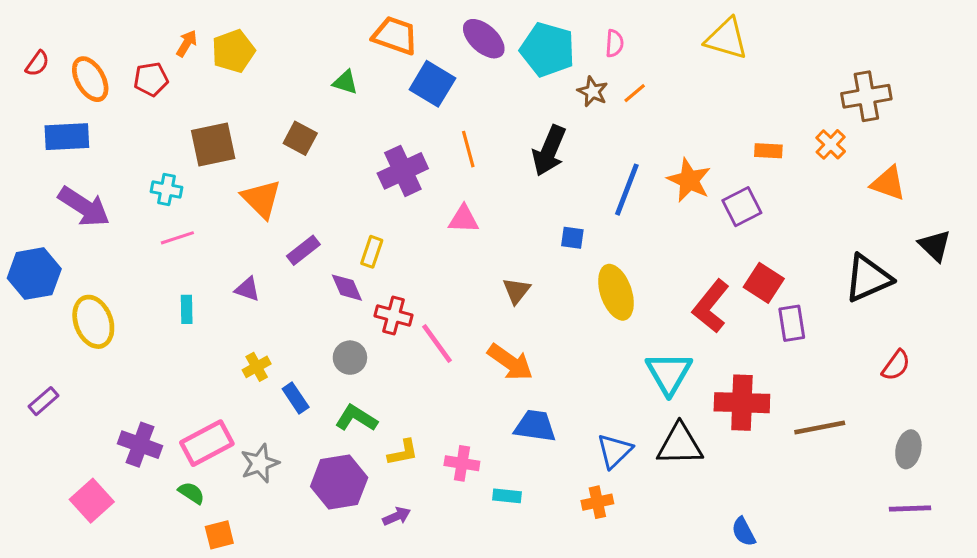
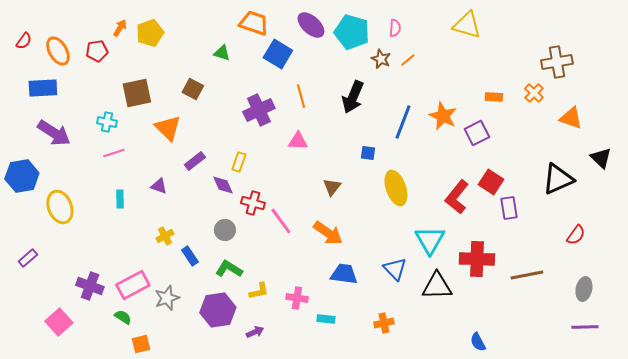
blue triangle: (614, 451) -> (395, 269), moved, turned -30

